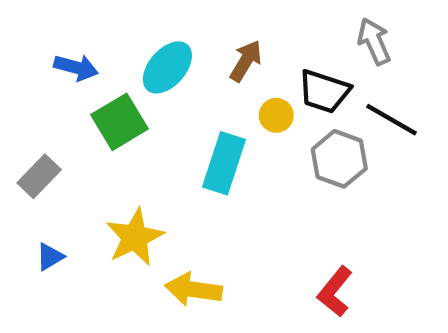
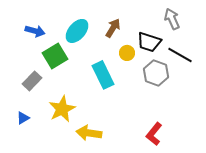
cyan rectangle: (224, 163) -> (103, 75), turned -44
gray rectangle: (39, 176) -> (32, 81), moved

